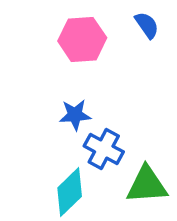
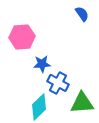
pink hexagon: (82, 39) -> (22, 37), moved

